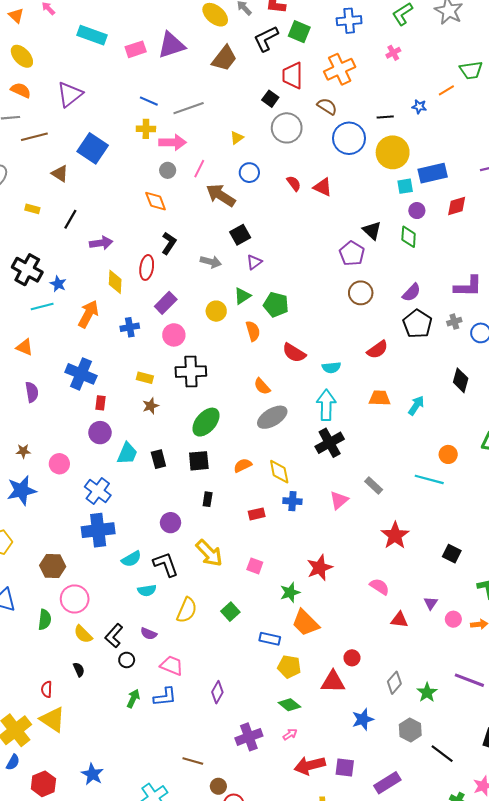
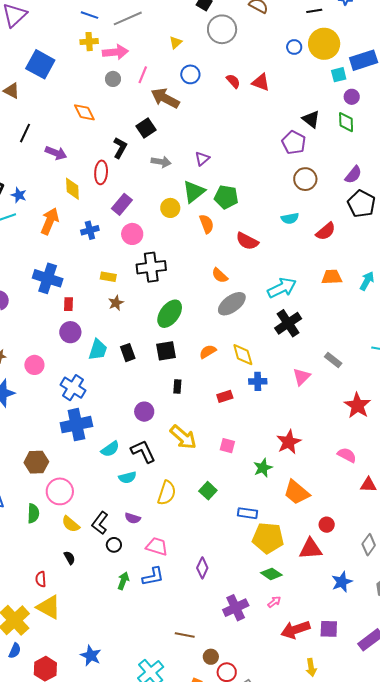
blue circle: (349, 138) -> (294, 47), moved, size x0.5
orange diamond: (156, 201) -> (84, 112), moved
black square: (240, 235) -> (146, 128), moved
purple arrow: (101, 243) -> (56, 153), turned 35
green triangle: (242, 296) -> (194, 192), size x1.4
cyan semicircle: (331, 367) -> (290, 218), moved
cyan arrow: (326, 405) -> (282, 288), turned 68
orange trapezoid: (305, 623) -> (297, 492), moved
yellow pentagon: (289, 667) -> (268, 538), size x1.4

